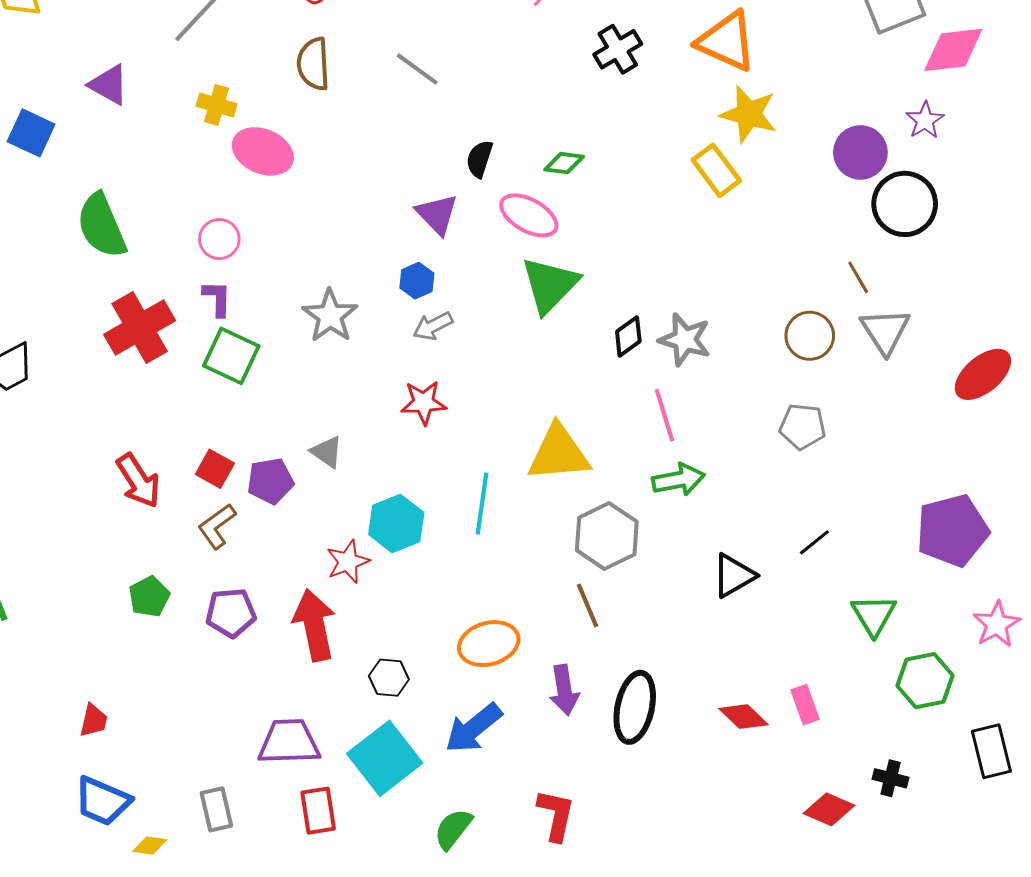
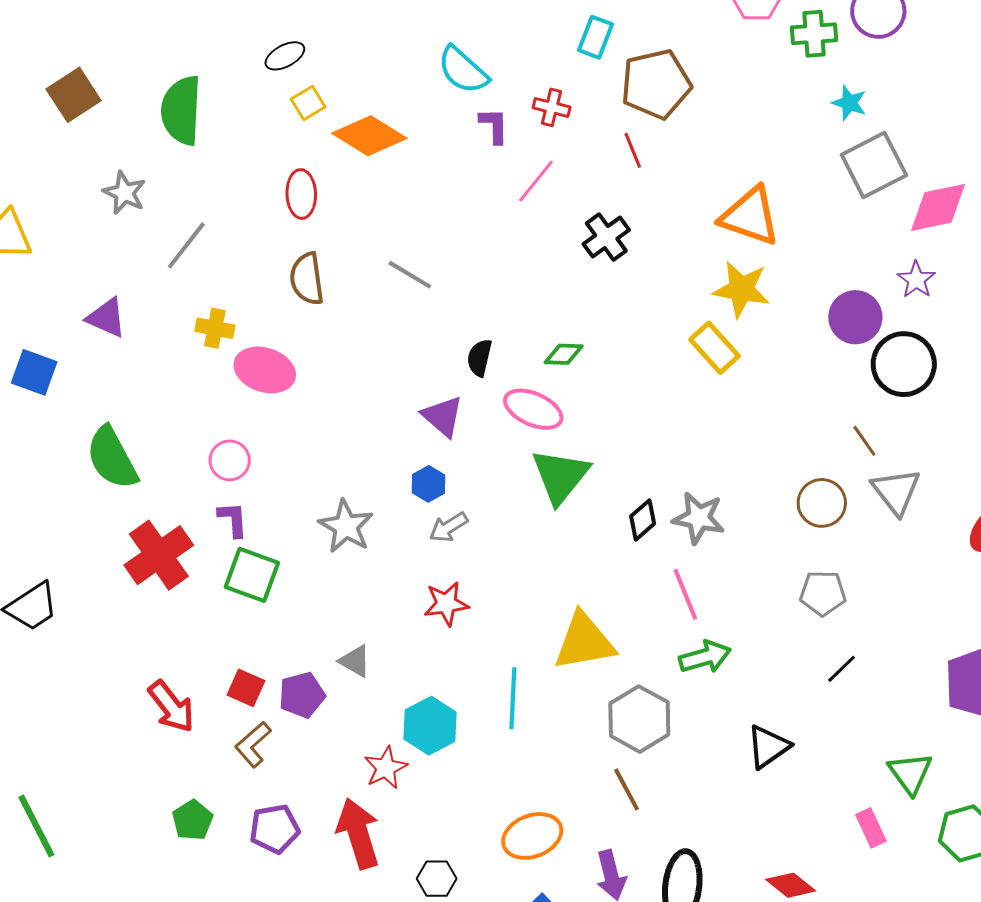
orange triangle: (727, 41) -> (750, 216), moved
black line: (814, 542) -> (842, 669), moved
pink rectangle: (805, 705) -> (871, 828), moved

